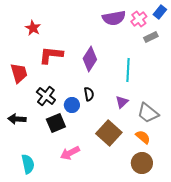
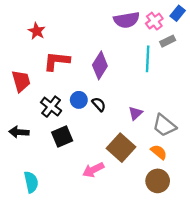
cyan line: (128, 70) -> (148, 59), moved
black semicircle: (89, 94) -> (99, 104), turned -32
blue circle: (72, 105) -> (79, 100), moved
pink arrow: (70, 153) -> (93, 170), moved

